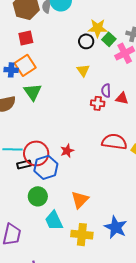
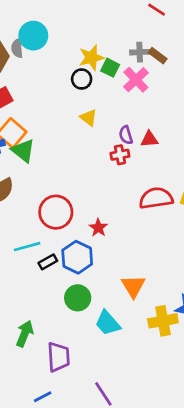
green triangle: (33, 92) -> (23, 151), moved
red circle: (36, 153) -> (56, 212), moved
yellow cross: (82, 235) -> (163, 321), moved

